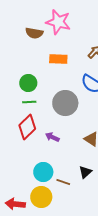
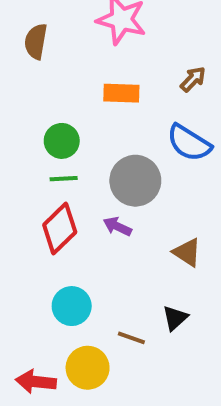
brown semicircle: (34, 33) -> (36, 41), moved, turned 90
purple arrow: (52, 137) -> (117, 226), moved
cyan circle: (43, 172) -> (72, 306), moved

